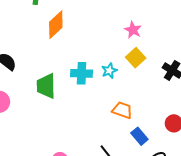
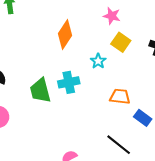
orange diamond: (56, 25) -> (65, 35), moved
cyan cross: (82, 73) -> (69, 82), moved

